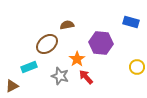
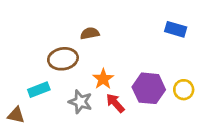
purple hexagon: (101, 43) -> (149, 88), moved
brown ellipse: (47, 44) -> (63, 59), turned 30
brown triangle: (12, 86) -> (16, 115), turned 40

